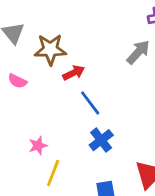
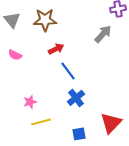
brown star: (50, 49) -> (45, 20), moved
yellow line: (53, 173) -> (41, 122), turned 54

